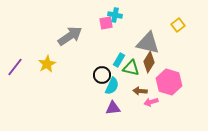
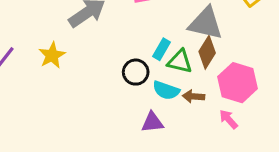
cyan semicircle: (112, 86) -> (166, 90), moved, turned 84
pink arrow: (151, 102) -> (228, 119), moved, turned 64

